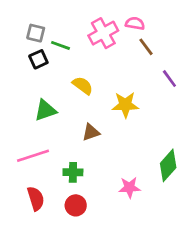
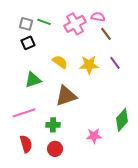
green line: (61, 45) -> (44, 22), moved
purple line: (169, 79) -> (115, 63), moved
yellow star: (125, 105) -> (89, 65), moved
brown triangle: (91, 132) -> (66, 96), size x1.6

